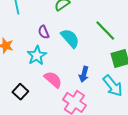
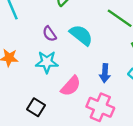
cyan star: (37, 55) -> (47, 62), turned -30
pink semicircle: (53, 80) -> (71, 86), turned 102

